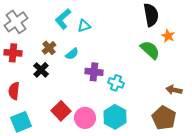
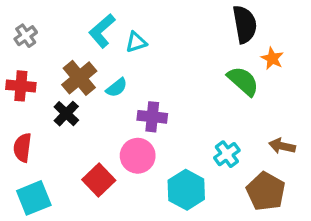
gray cross: (16, 22) -> (26, 36), size x0.6
brown cross: (49, 48) -> (79, 78), size x1.5
cyan cross: (116, 83) -> (227, 154), moved, turned 35
pink circle: (85, 118) -> (138, 156), moved

